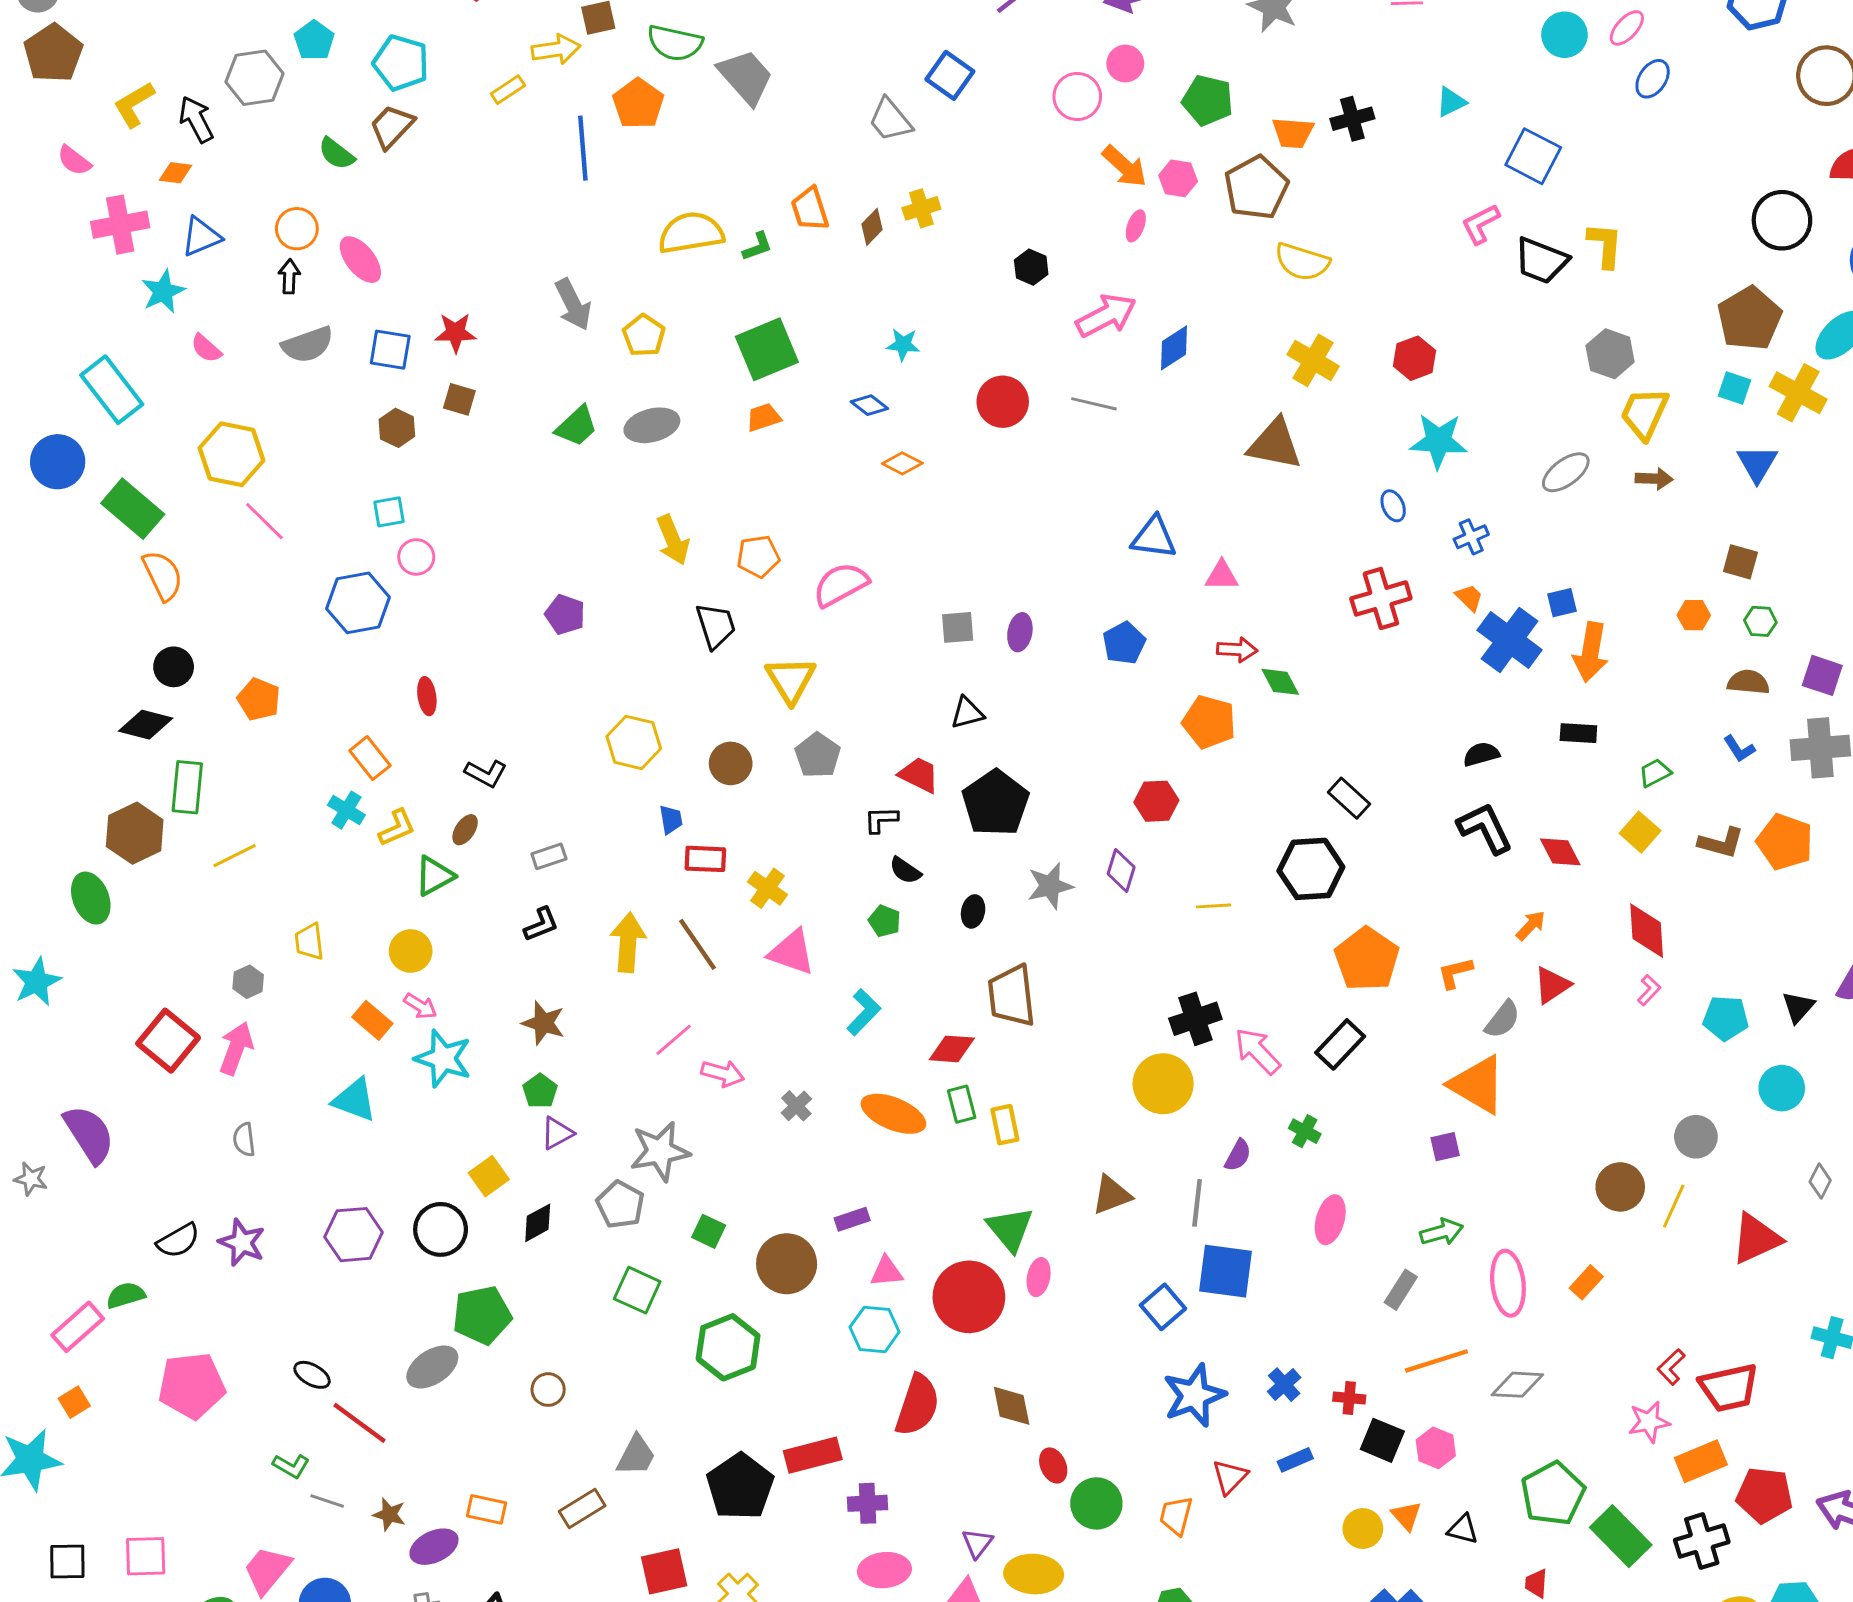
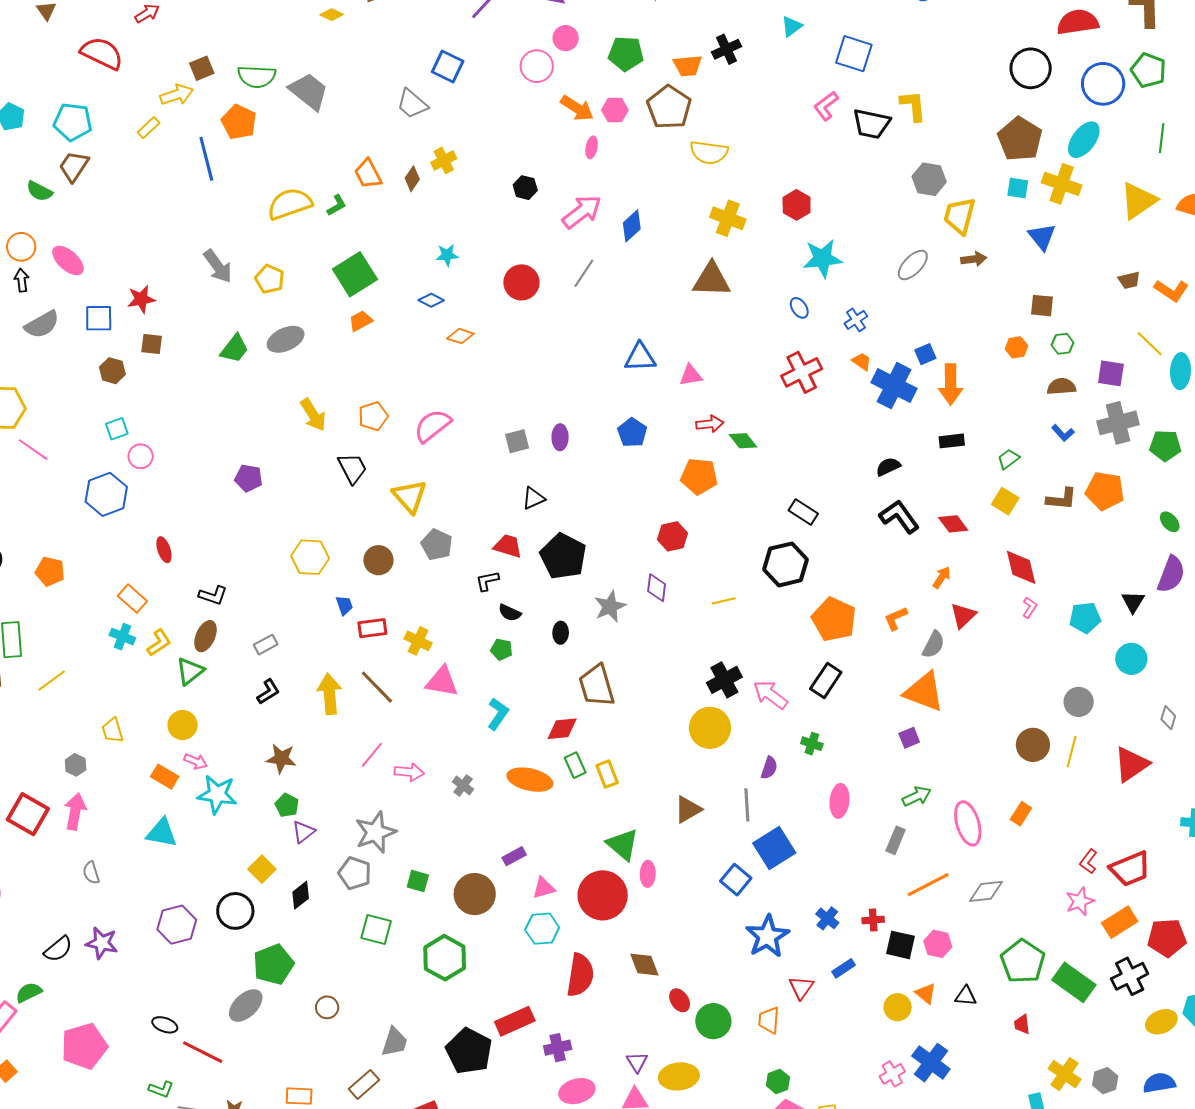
gray line: (1094, 404) -> (584, 273), turned -60
brown ellipse: (465, 830) -> (205, 636), size x1.4
blue square: (1226, 1271) -> (774, 848), turned -30

